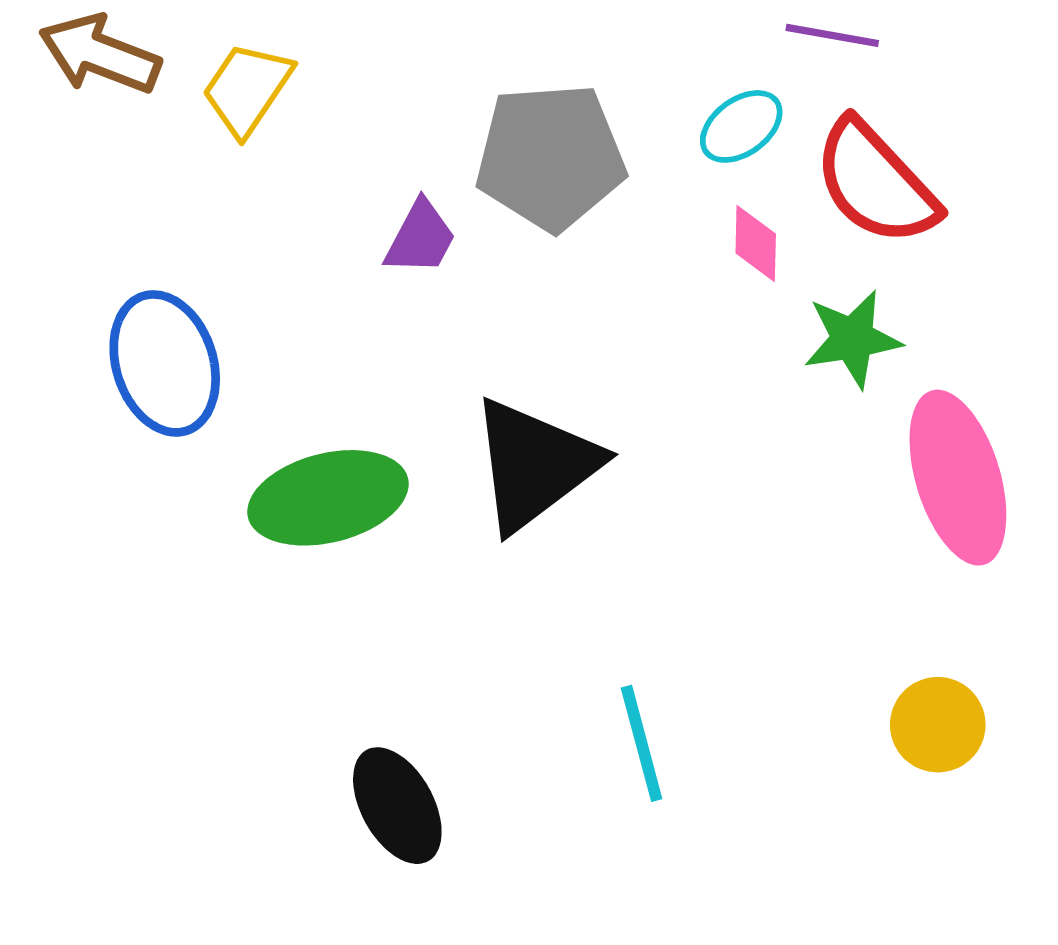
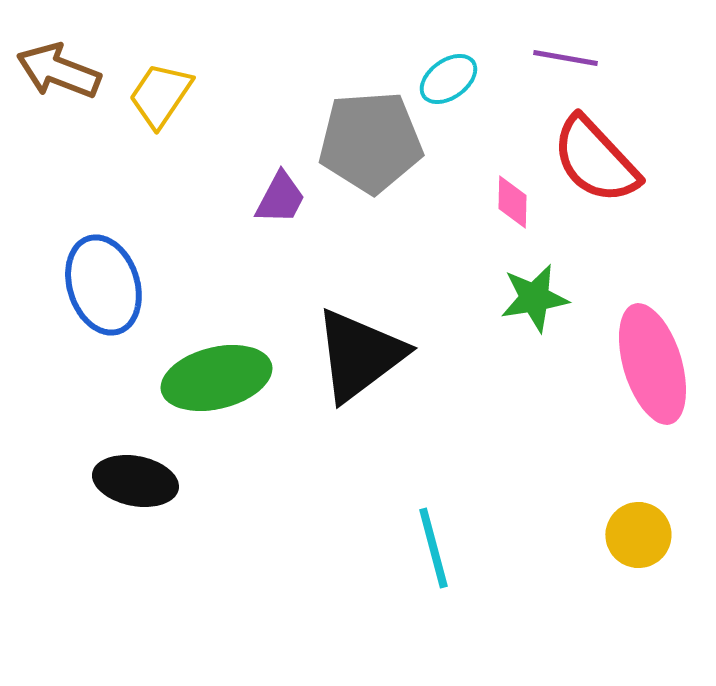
cyan ellipse: (741, 126) -> (448, 79), moved
green star: (852, 339) -> (534, 298), moved
black ellipse: (397, 806) -> (135, 481), moved, turned -50

